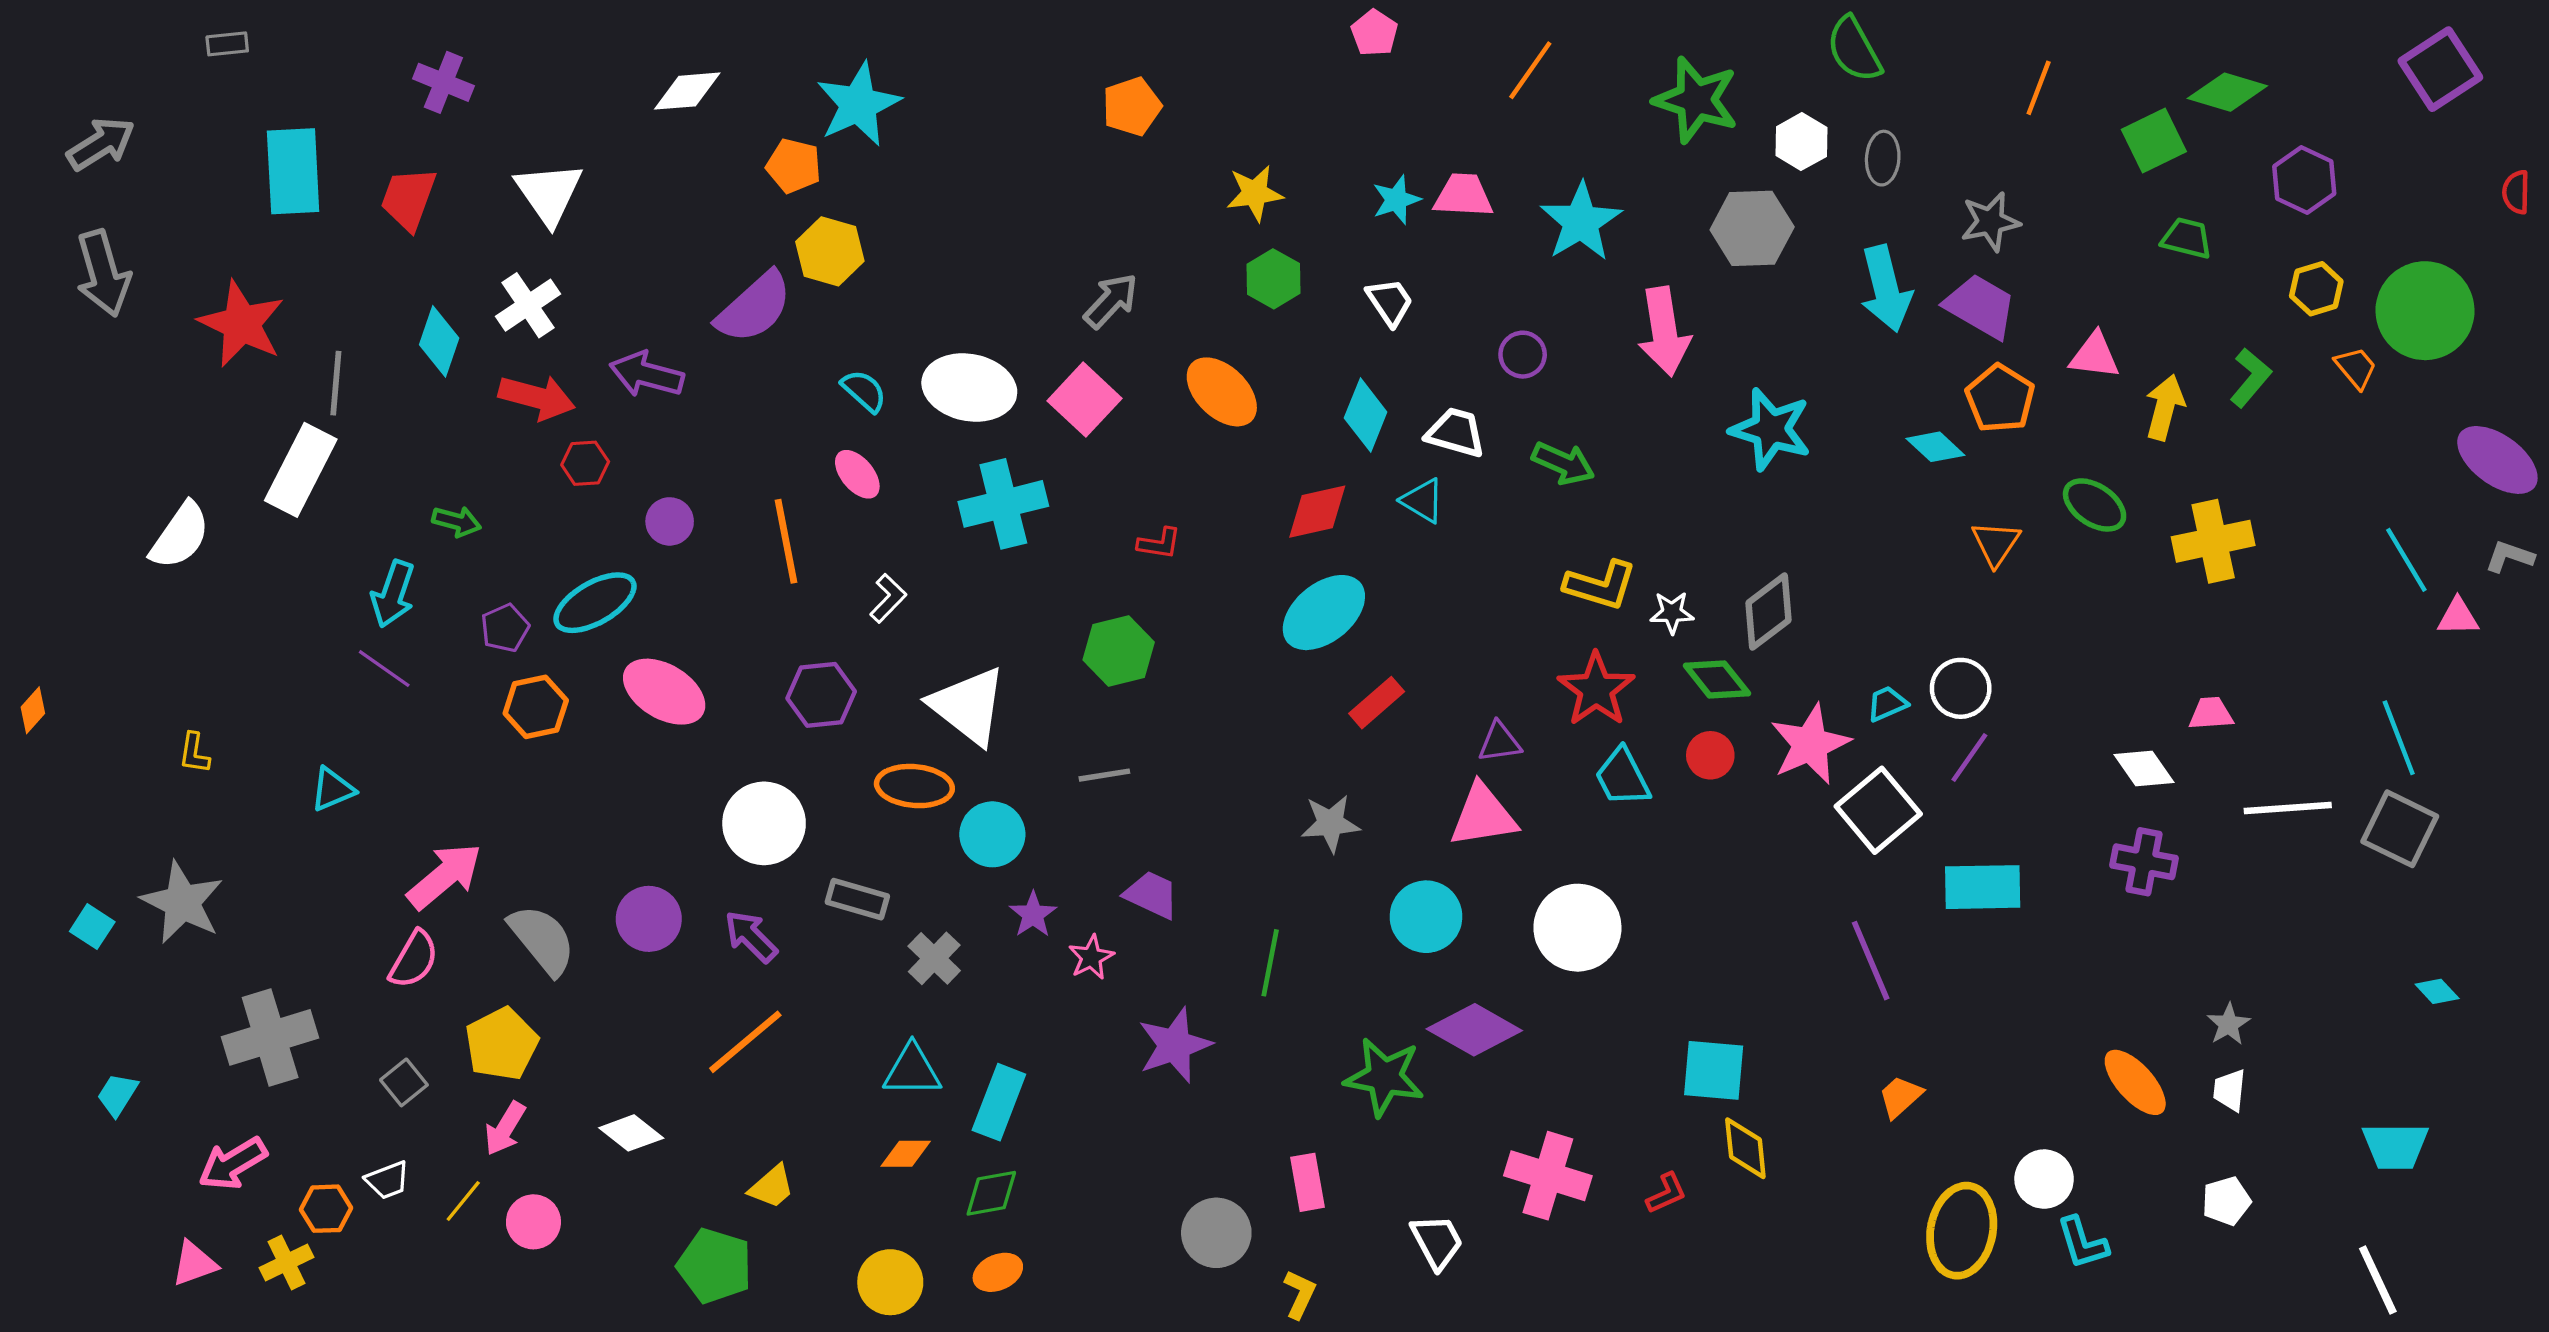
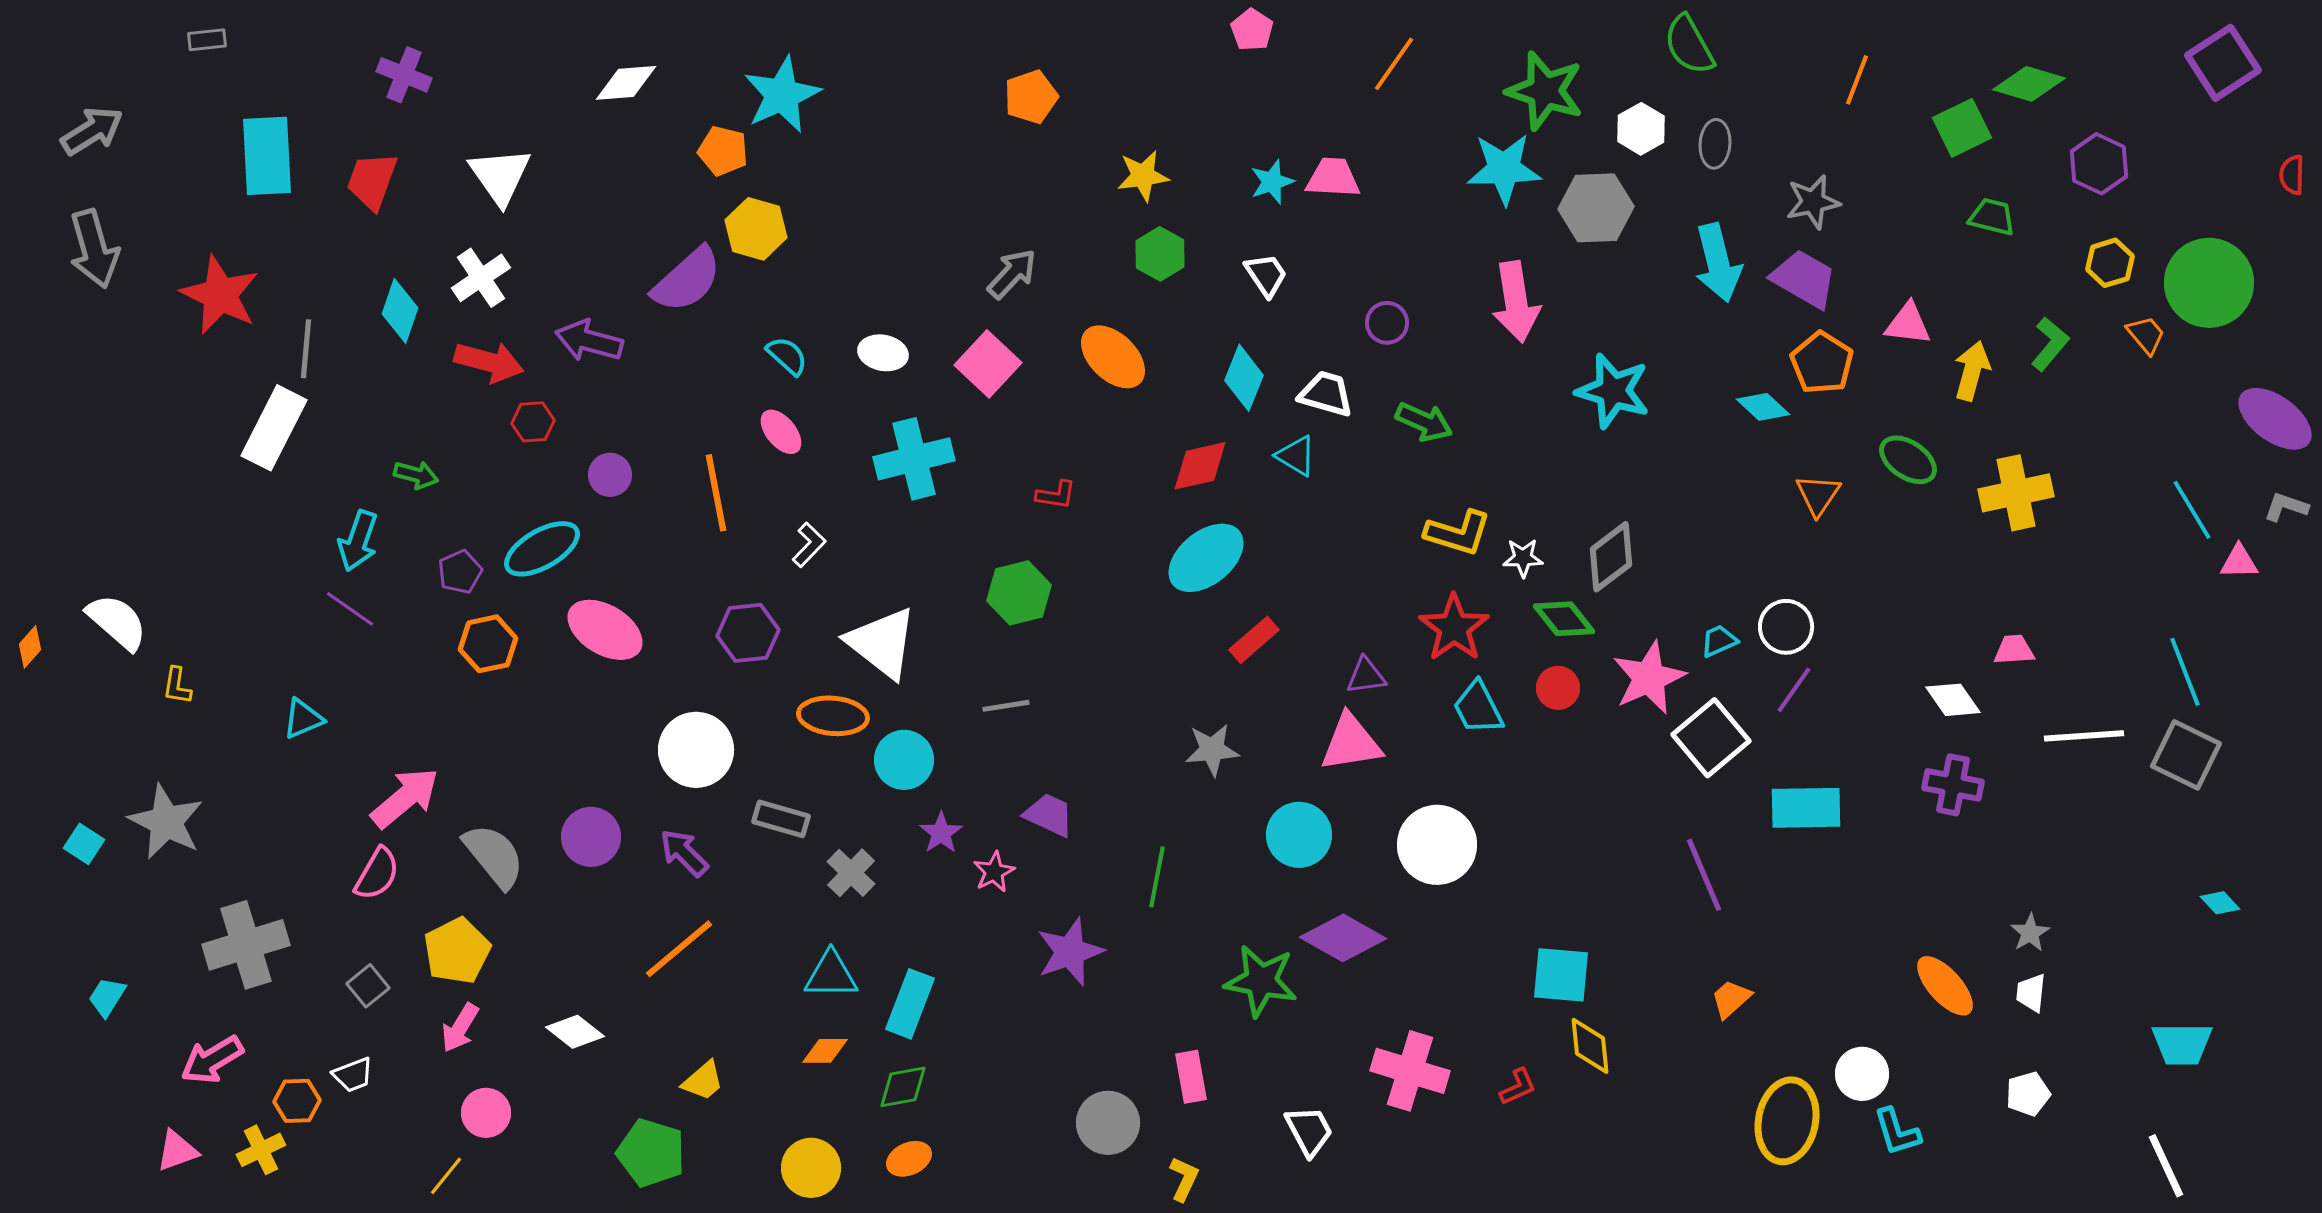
cyan star: (1581, 222) -> (1504, 169), moved, turned 30
white ellipse: (969, 388) -> (883, 353), size x0.6
white semicircle: (180, 536) -> (117, 622), moved, turned -84
yellow line: (463, 1201) -> (446, 1176), moved

